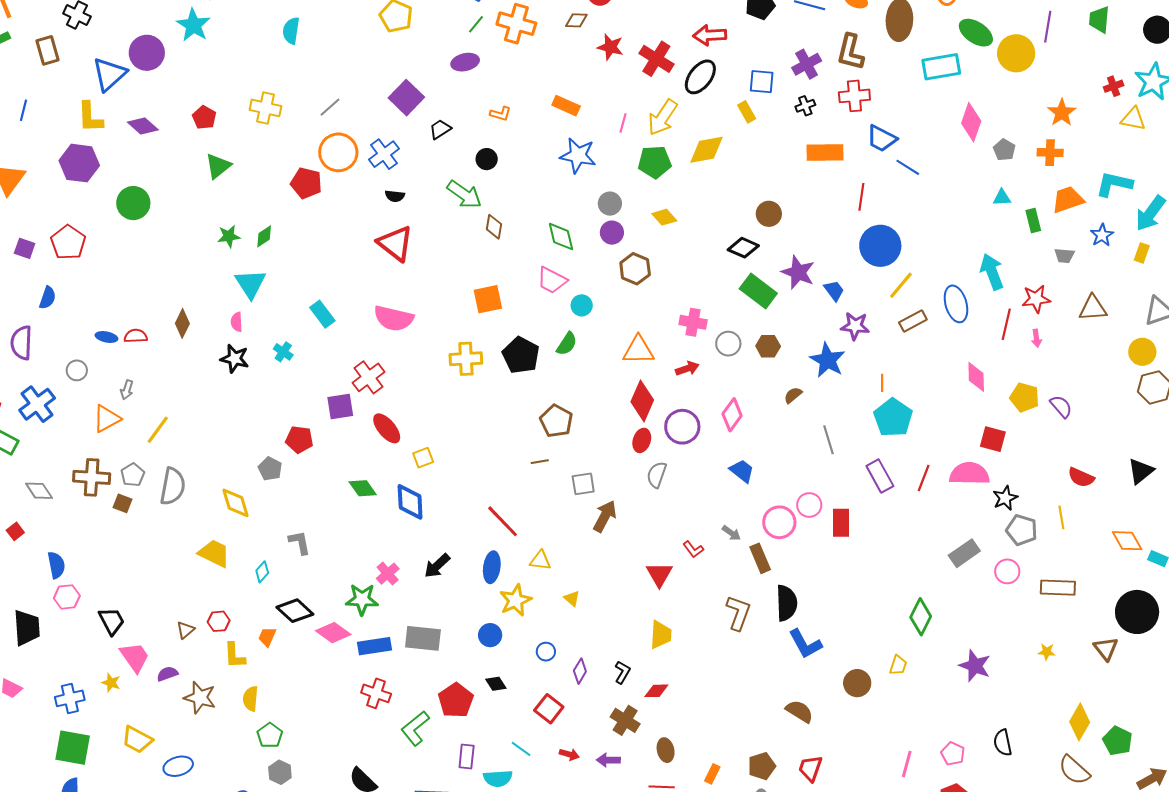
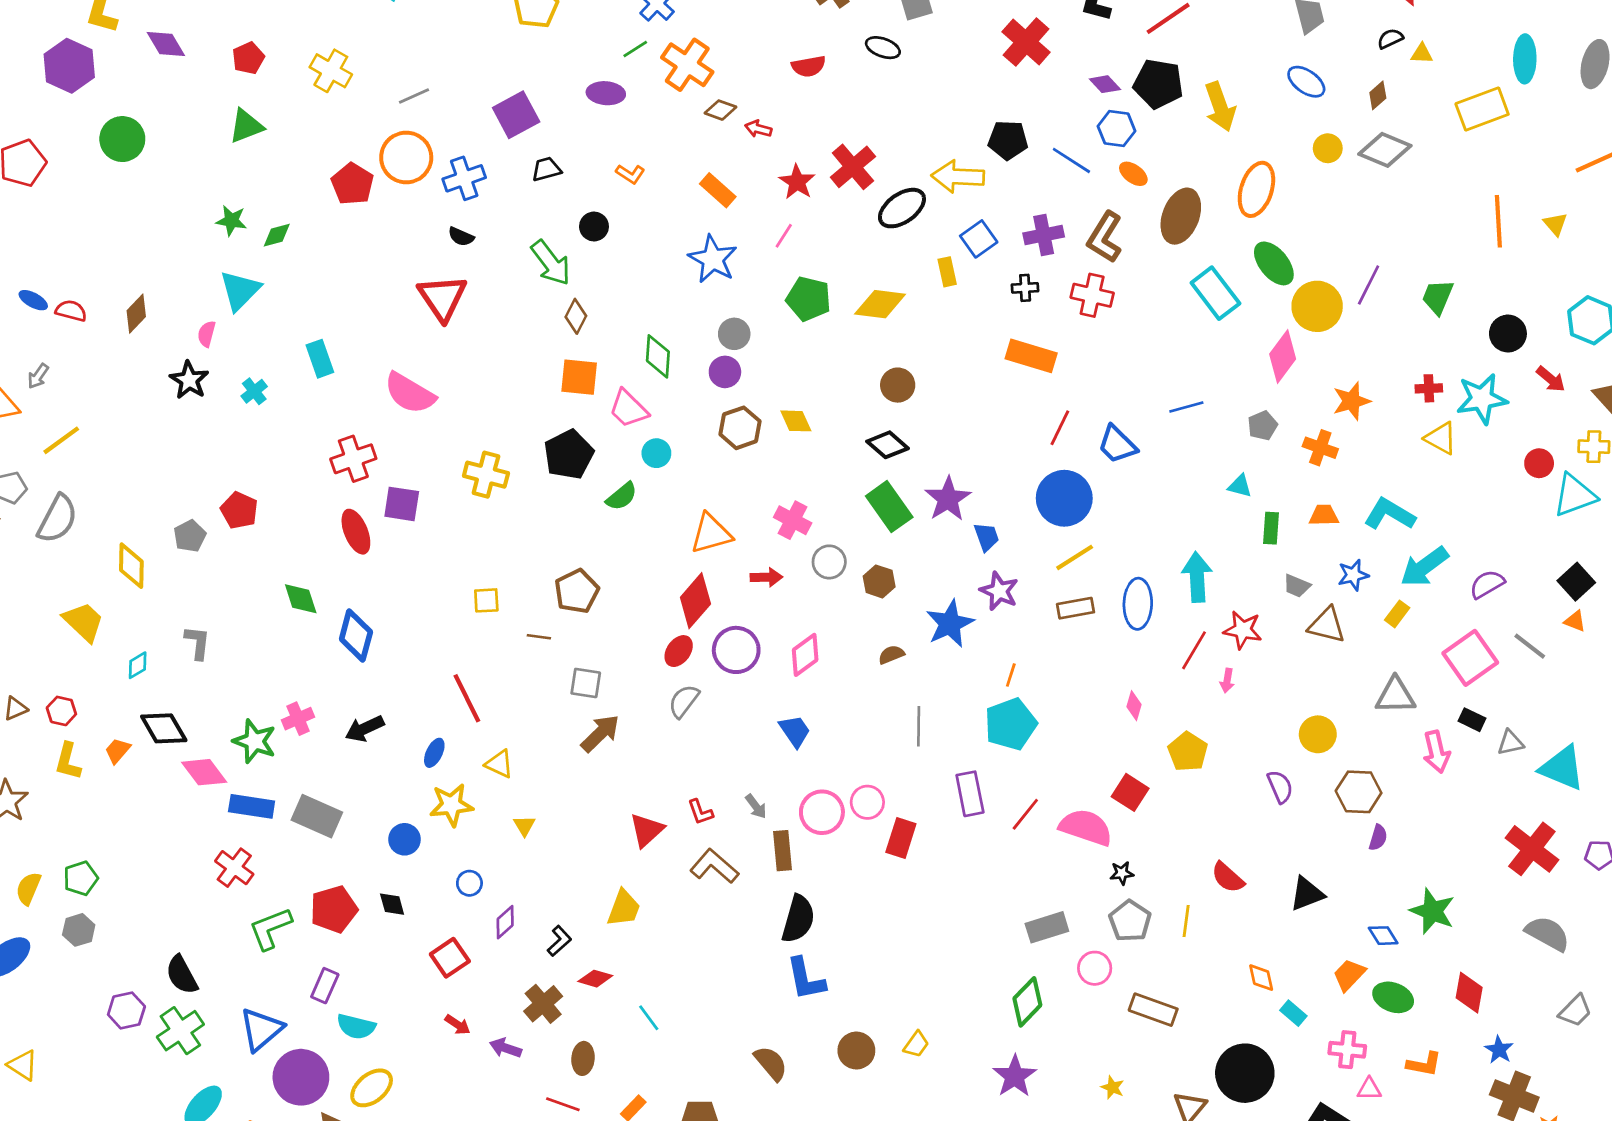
brown diamond: (576, 20) -> (721, 110), moved
red arrow: (710, 35) -> (758, 129), moved, size x0.6
red star: (610, 47) -> (797, 182), moved
cyan rectangle: (941, 67) -> (1215, 293), turned 45
blue square: (762, 82) -> (979, 239), turned 32
yellow arrow: (663, 117) -> (958, 177), moved, turned 42
pink diamond: (971, 122) -> (1283, 357), moved
blue trapezoid: (882, 139) -> (1117, 444), moved
blue line: (908, 167) -> (1186, 407), moved, turned -65
orange trapezoid: (1068, 200) -> (1324, 515), size x0.7
brown circle: (769, 214) -> (898, 385), moved
yellow diamond: (664, 217) -> (796, 421), moved
orange square: (488, 299) -> (579, 377), moved
brown triangle: (1093, 308) -> (1327, 625), moved
orange triangle: (638, 350) -> (711, 534), turned -32
yellow circle: (1142, 352) -> (1318, 734), moved
black pentagon: (521, 355) -> (569, 455), moved
pink diamond: (976, 377) -> (1134, 706), size x0.7
purple semicircle: (1061, 406) -> (1280, 787), moved
purple square: (340, 407) -> (402, 504), moved
yellow square: (423, 458) -> (486, 600), moved
black star: (1005, 498) -> (1122, 873), size x0.7
orange diamond: (1127, 541) -> (1261, 978), size x0.7
blue ellipse: (492, 567) -> (434, 753), size x0.7
brown L-shape: (738, 613) -> (714, 866), moved, turned -87
green diamond: (921, 617) -> (1027, 1002), moved
yellow semicircle: (251, 699) -> (28, 888), moved
cyan line: (521, 749) -> (649, 1018), moved

